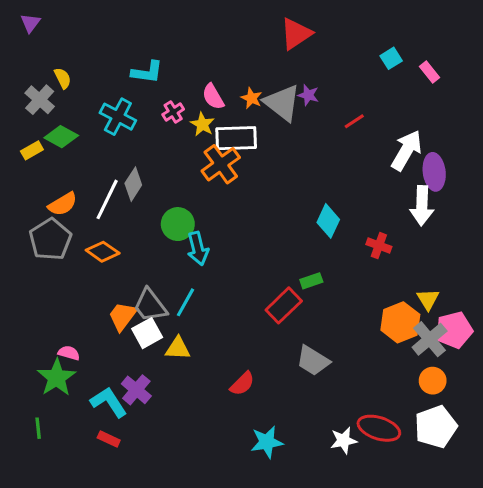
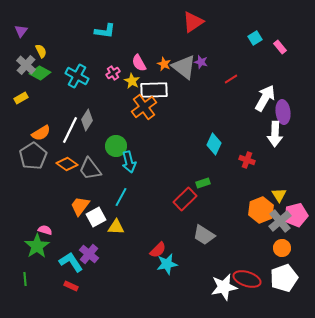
purple triangle: (30, 23) -> (21, 31), moved
cyan L-shape: (147, 72) -> (105, 31), moved
green diamond: (61, 137) -> (40, 73), moved
gray trapezoid: (150, 305) -> (90, 169), moved
white star: (344, 440) -> (224, 287), size x1.5
cyan star: (267, 442) -> (167, 264), moved

